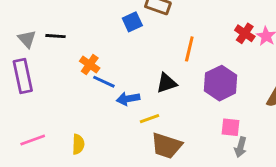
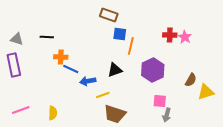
blue square: (132, 22) -> (120, 34), moved, turned 32
red cross: (245, 33) -> (170, 35), turned -32
black line: (55, 36) -> (47, 37), moved
gray triangle: (27, 39) -> (17, 39), turned -32
orange cross: (90, 65) -> (61, 57), turned -32

